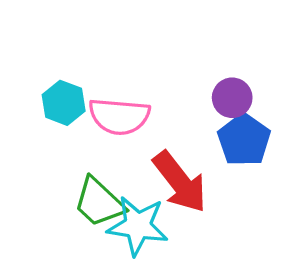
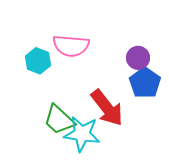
pink semicircle: (119, 116) -> (71, 46), moved

